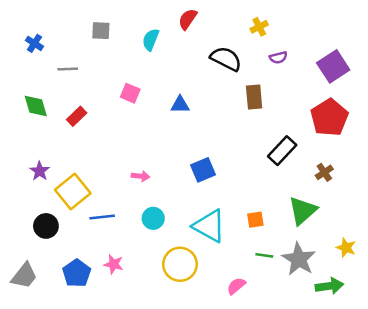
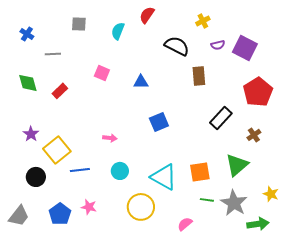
purple square: (333, 66) -> (245, 48), moved, turned -30
blue square: (203, 170) -> (159, 122), moved
orange square: (255, 220) -> (200, 172), size x1.5

